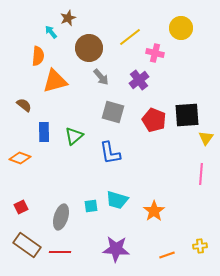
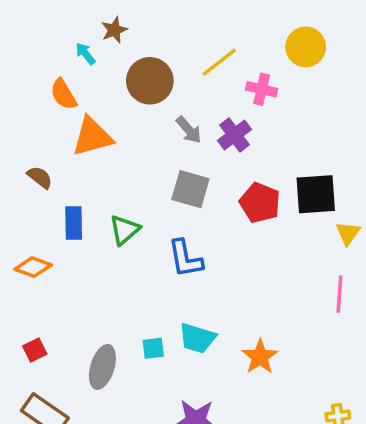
orange semicircle: (38, 56) -> (63, 94), turned 144
gray arrow: (101, 77) -> (189, 130), moved

